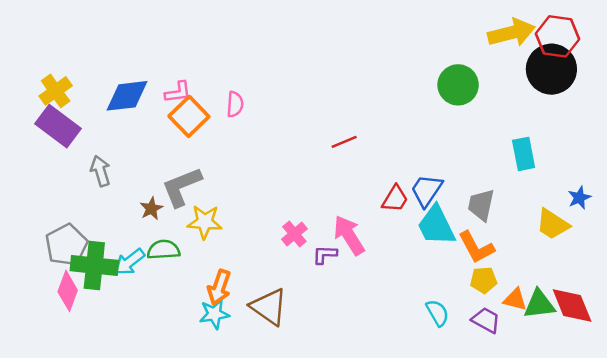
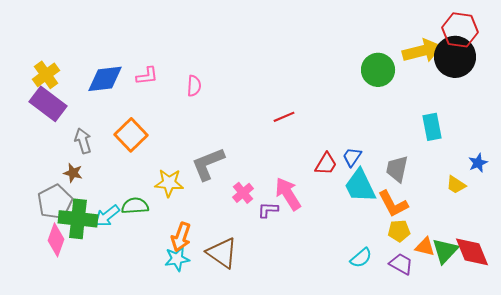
yellow arrow: (511, 33) -> (422, 51), moved
orange square: (189, 116) -> (131, 135), moved
gray L-shape: (182, 187) -> (208, 164), moved
blue trapezoid: (427, 190) -> (352, 157), size x0.7
brown star: (151, 209) -> (73, 173), moved, turned -30
yellow trapezoid: (553, 224) -> (456, 185), size x0.7
green triangle: (539, 304) -> (445, 251), turned -40
cyan semicircle: (437, 313) -> (361, 258), turned 80

